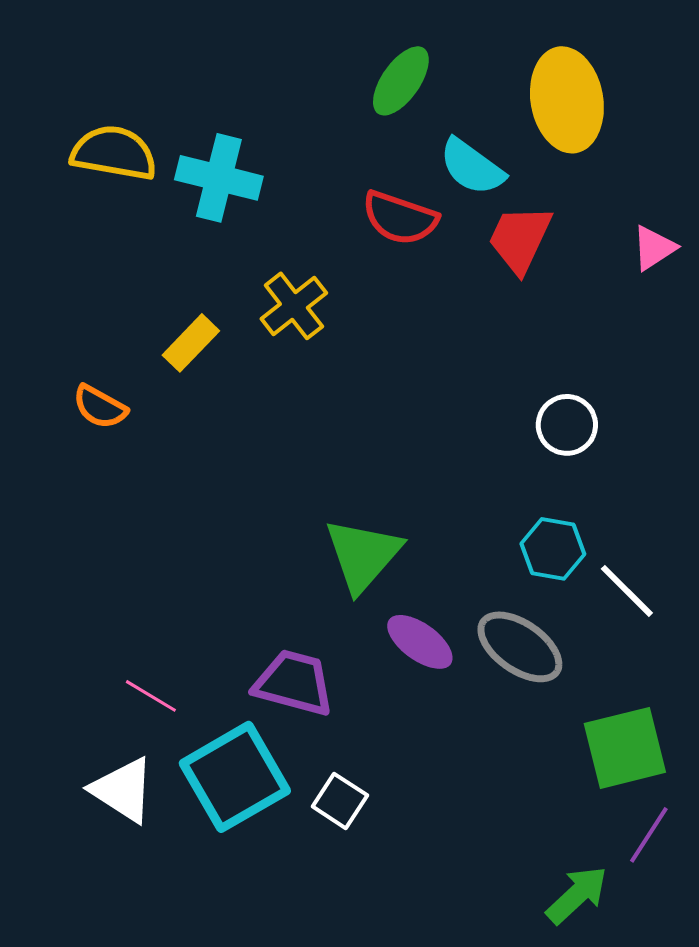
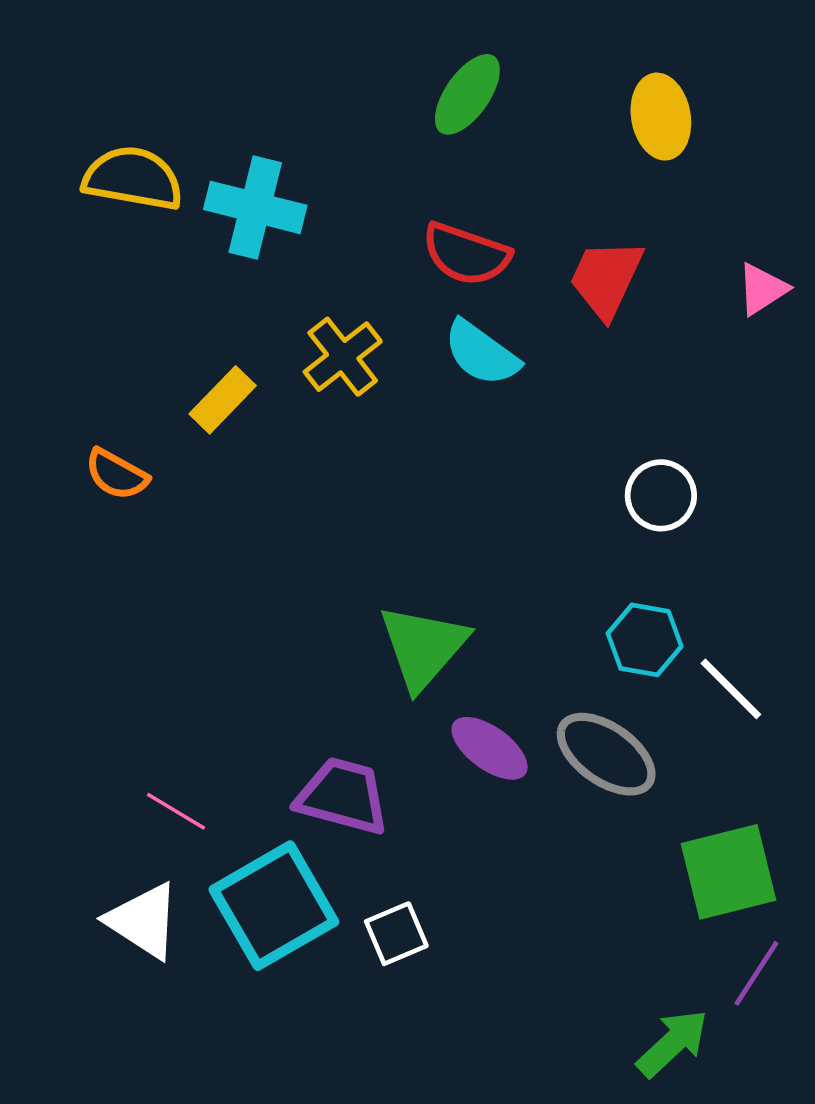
yellow ellipse: (567, 100) -> (661, 117), size x0.7
cyan semicircle: (472, 167) -> (481, 353), moved
white square: (340, 801) -> (396, 934), turned 34

